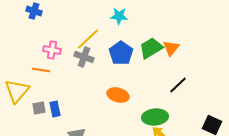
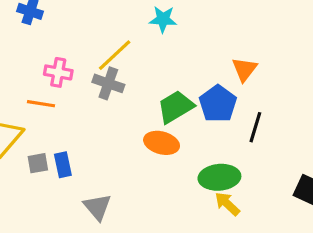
green trapezoid: (151, 48) -> (176, 107), moved
blue pentagon: (121, 53) -> (218, 104), moved
black line: (178, 85) -> (255, 127), turned -30

